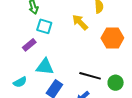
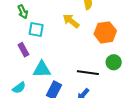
purple rectangle: (29, 45) -> (23, 50), turned -72
green circle: (116, 83) -> (114, 62), moved

